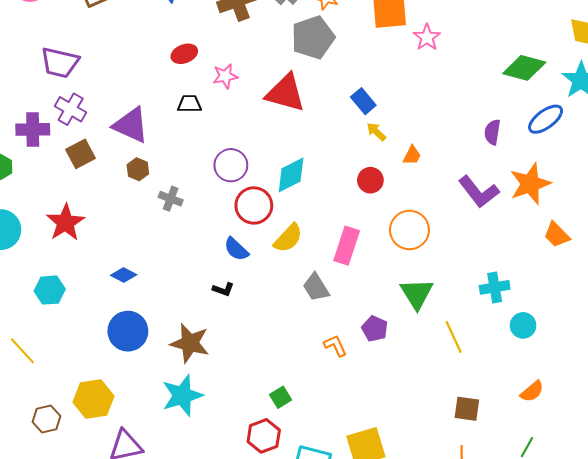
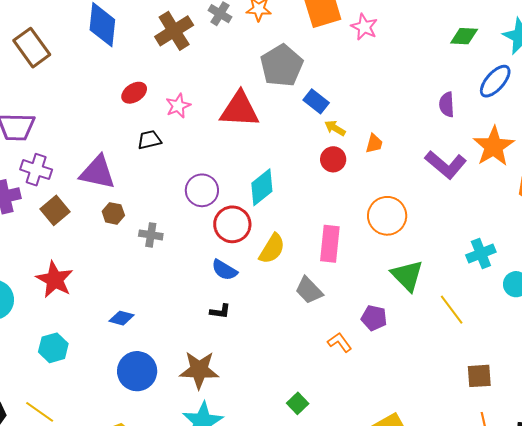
gray pentagon: (313, 37) -> (282, 66), moved
green diamond: (524, 68) -> (464, 36), size x0.7
red circle: (370, 180) -> (333, 159), moved

